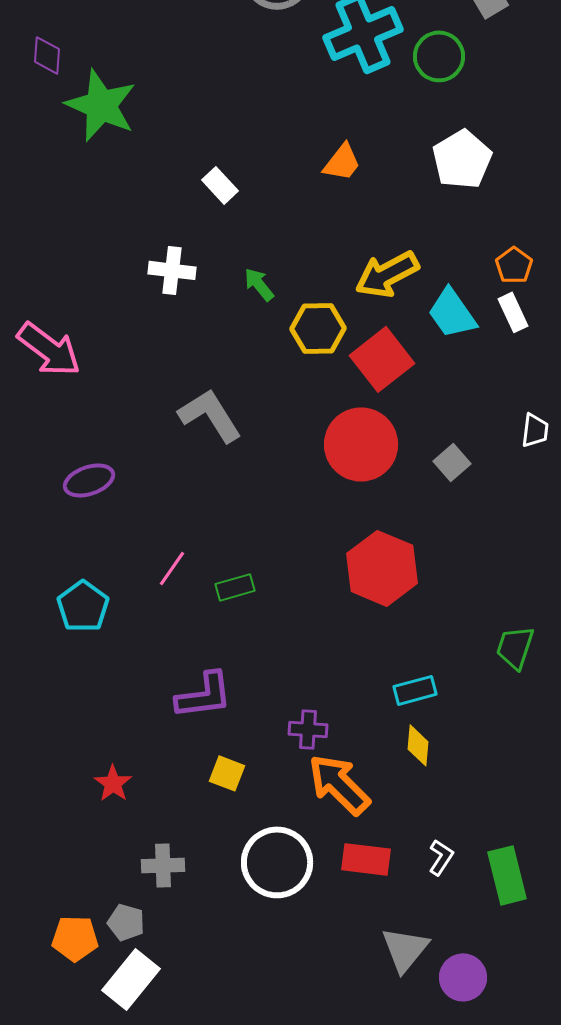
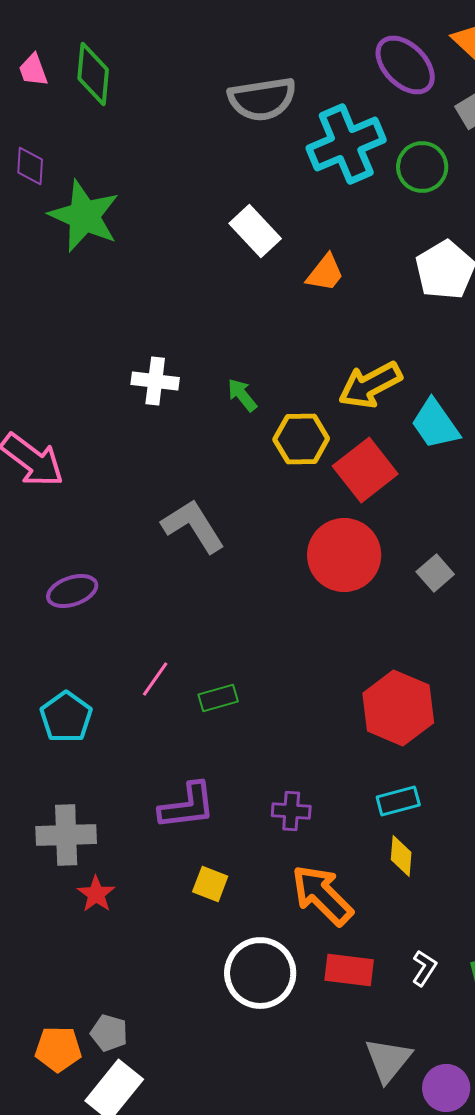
white rectangle: (220, 185) -> (255, 231), moved, size x1.4
red hexagon: (382, 568) -> (398, 708), moved
purple cross: (308, 729) -> (291, 811), moved
gray cross: (163, 865) -> (66, 835), moved, size x1.4

